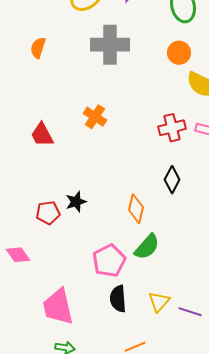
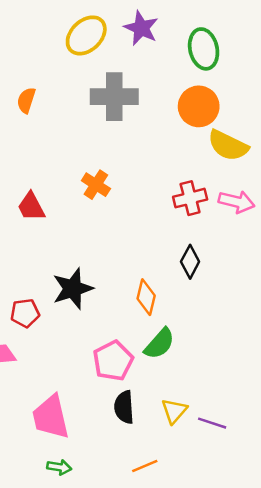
orange circle: (179, 53) -> (199, 106), size x1.4
black star: (76, 202) -> (73, 289), size x1.6
red pentagon: (48, 213) -> (25, 313), moved

